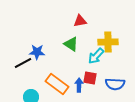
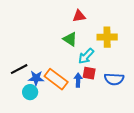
blue star: (37, 52) -> (36, 78), moved
cyan arrow: (96, 56) -> (86, 56), moved
black line: (23, 63) -> (19, 69), moved

